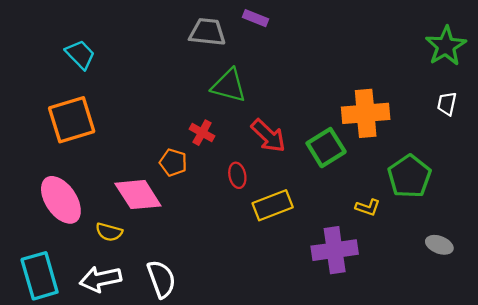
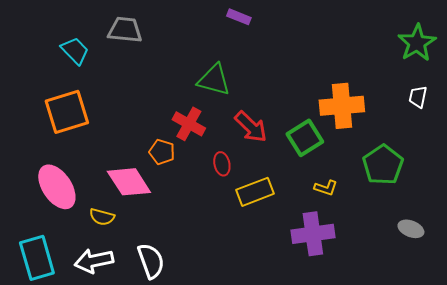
gray trapezoid: (207, 32) -> (125, 30), moved
red cross: (202, 133) -> (189, 124), size x1.4
yellow L-shape: (368, 207) -> (326, 188), moved

